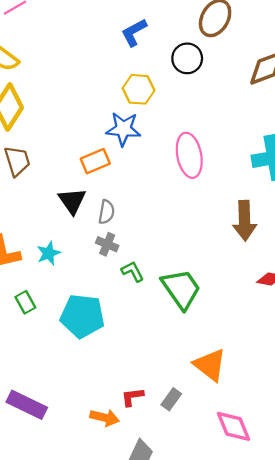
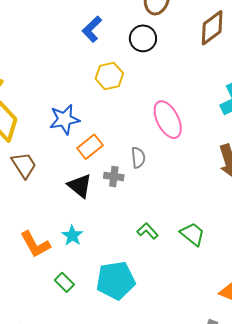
blue star: (123, 129) -> (64, 119), moved
gray semicircle: (106, 212) -> (138, 158), moved
gray cross: (107, 244) -> (114, 177), moved
green trapezoid: (181, 289) -> (193, 234), size x0.7

